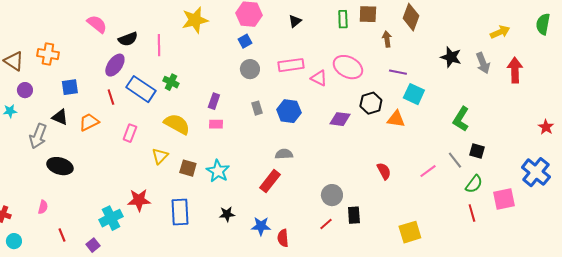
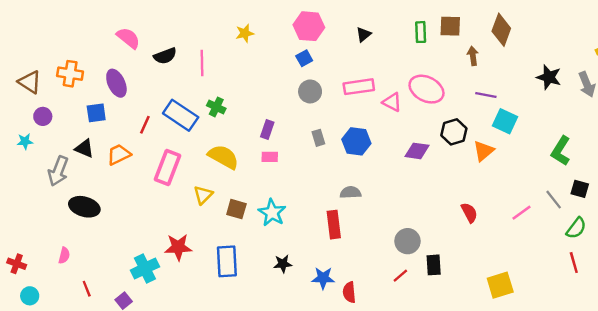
yellow star: (195, 20) -> (245, 33), size x0.6
purple ellipse: (115, 65) -> (116, 83), moved, turned -60
red line: (111, 97) -> (145, 125), turned 42
orange triangle: (396, 119) -> (484, 151), turned -48
pink rectangle: (130, 133) -> (168, 168), size x1.6
red rectangle: (270, 181) -> (334, 225), turned -45

